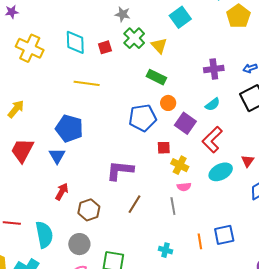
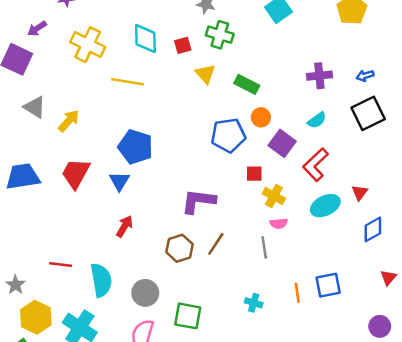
green cross: (134, 38) -> (220, 35), turned -30
yellow triangle: (159, 46) -> (205, 74), moved
yellow line: (87, 83) -> (128, 82), moved
brown hexagon: (89, 210) -> (179, 248), moved

